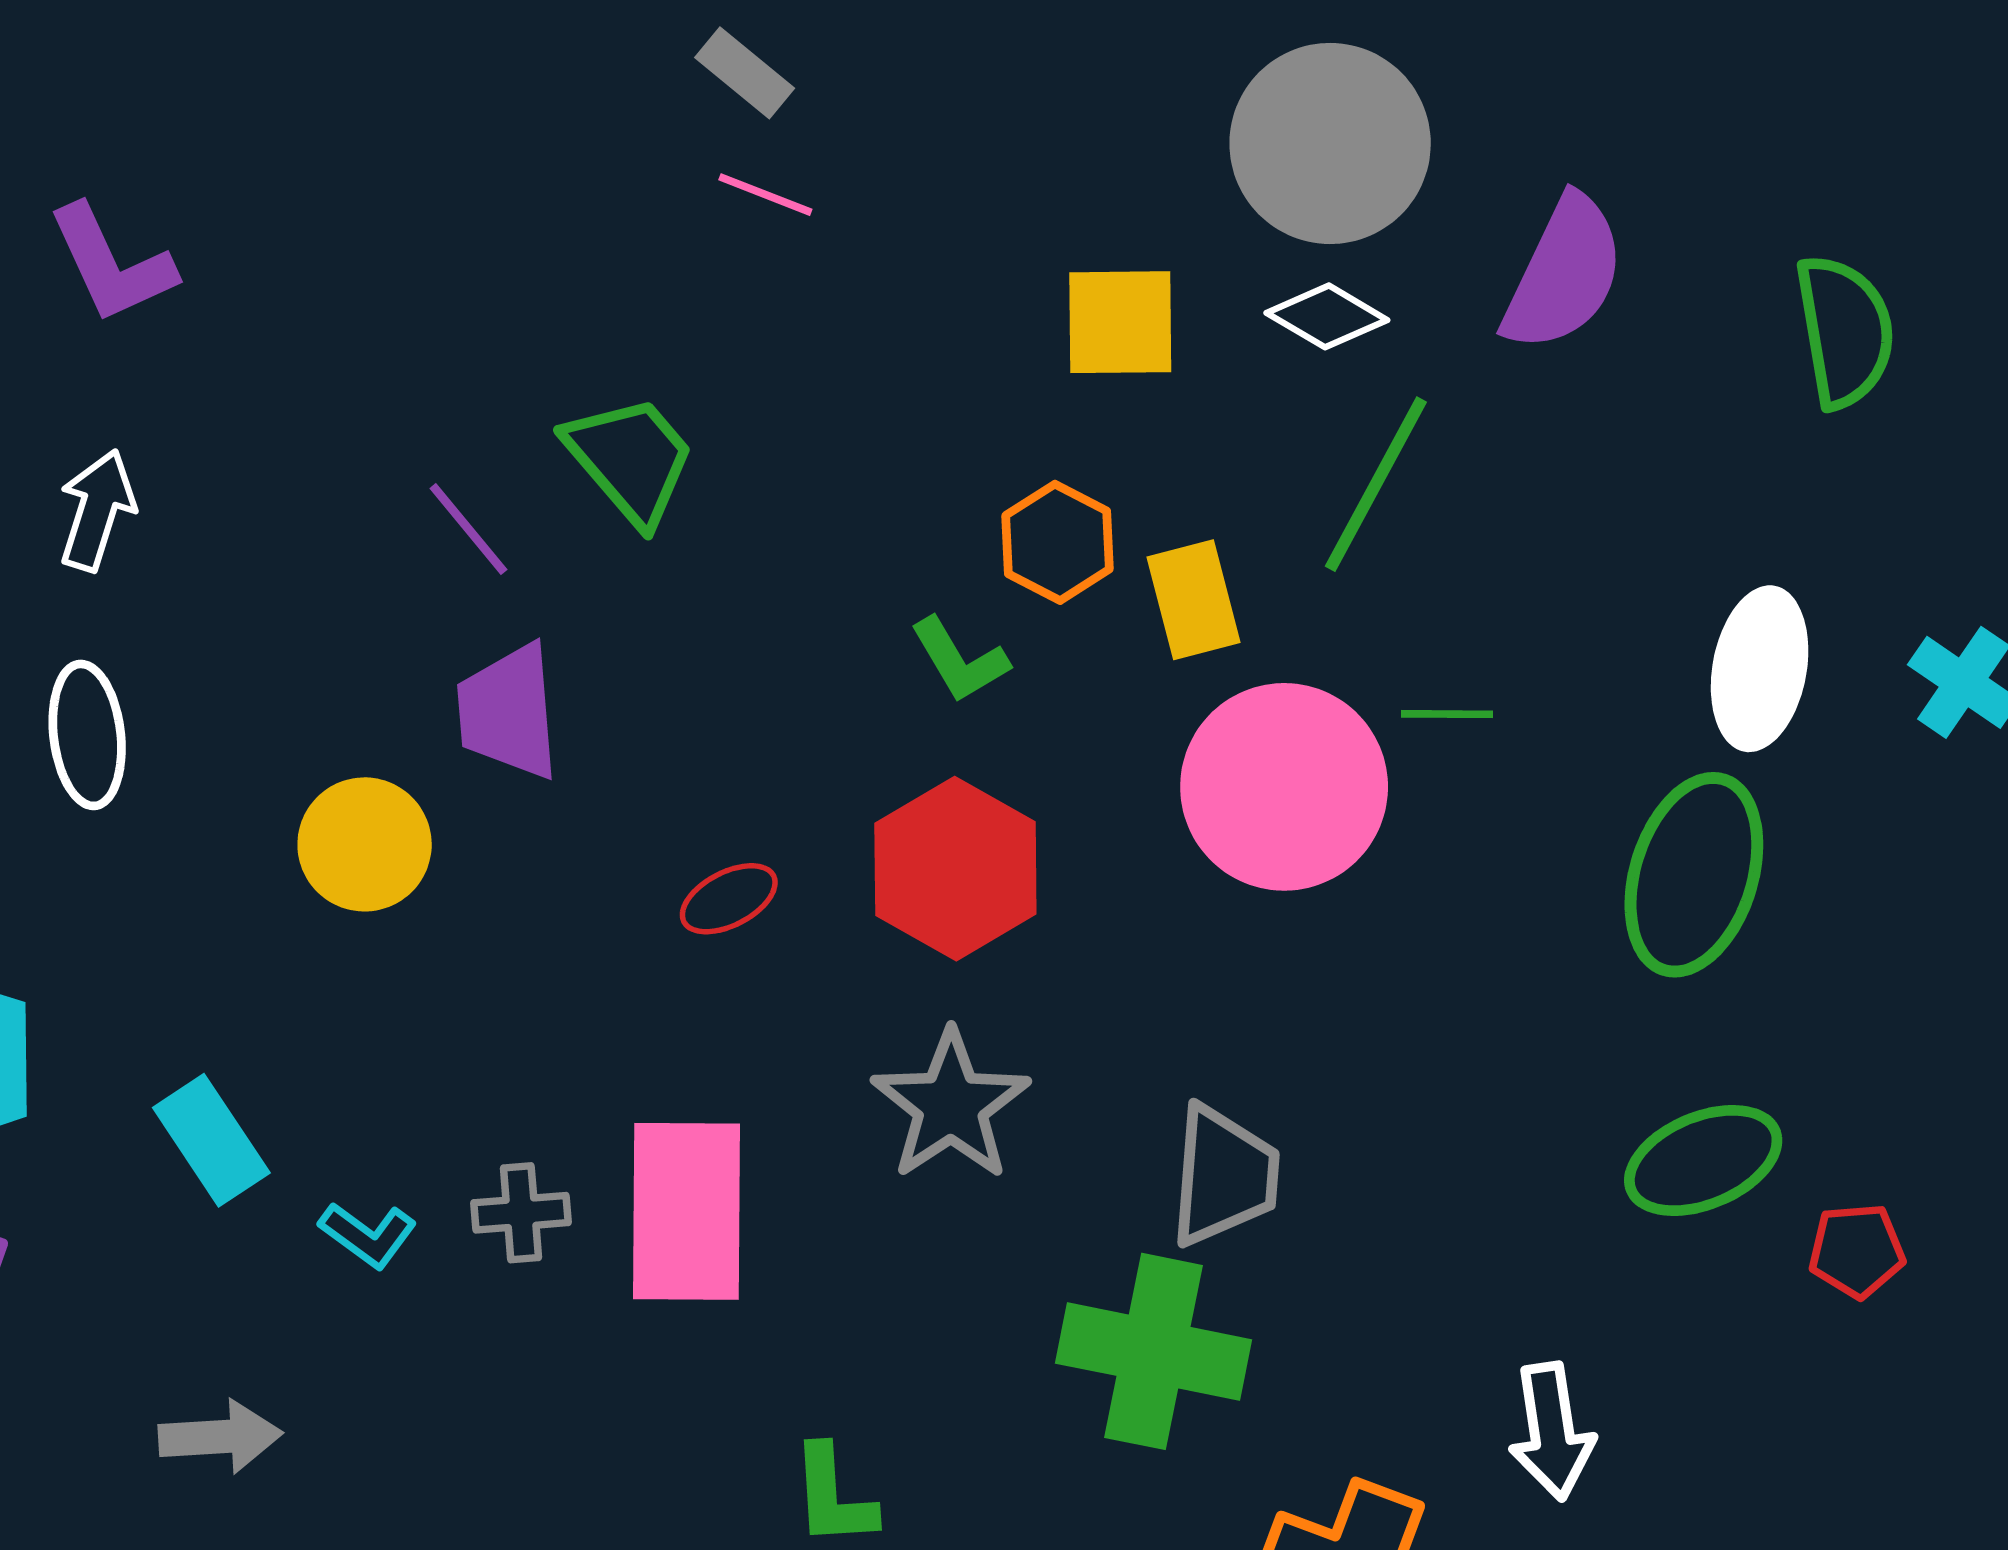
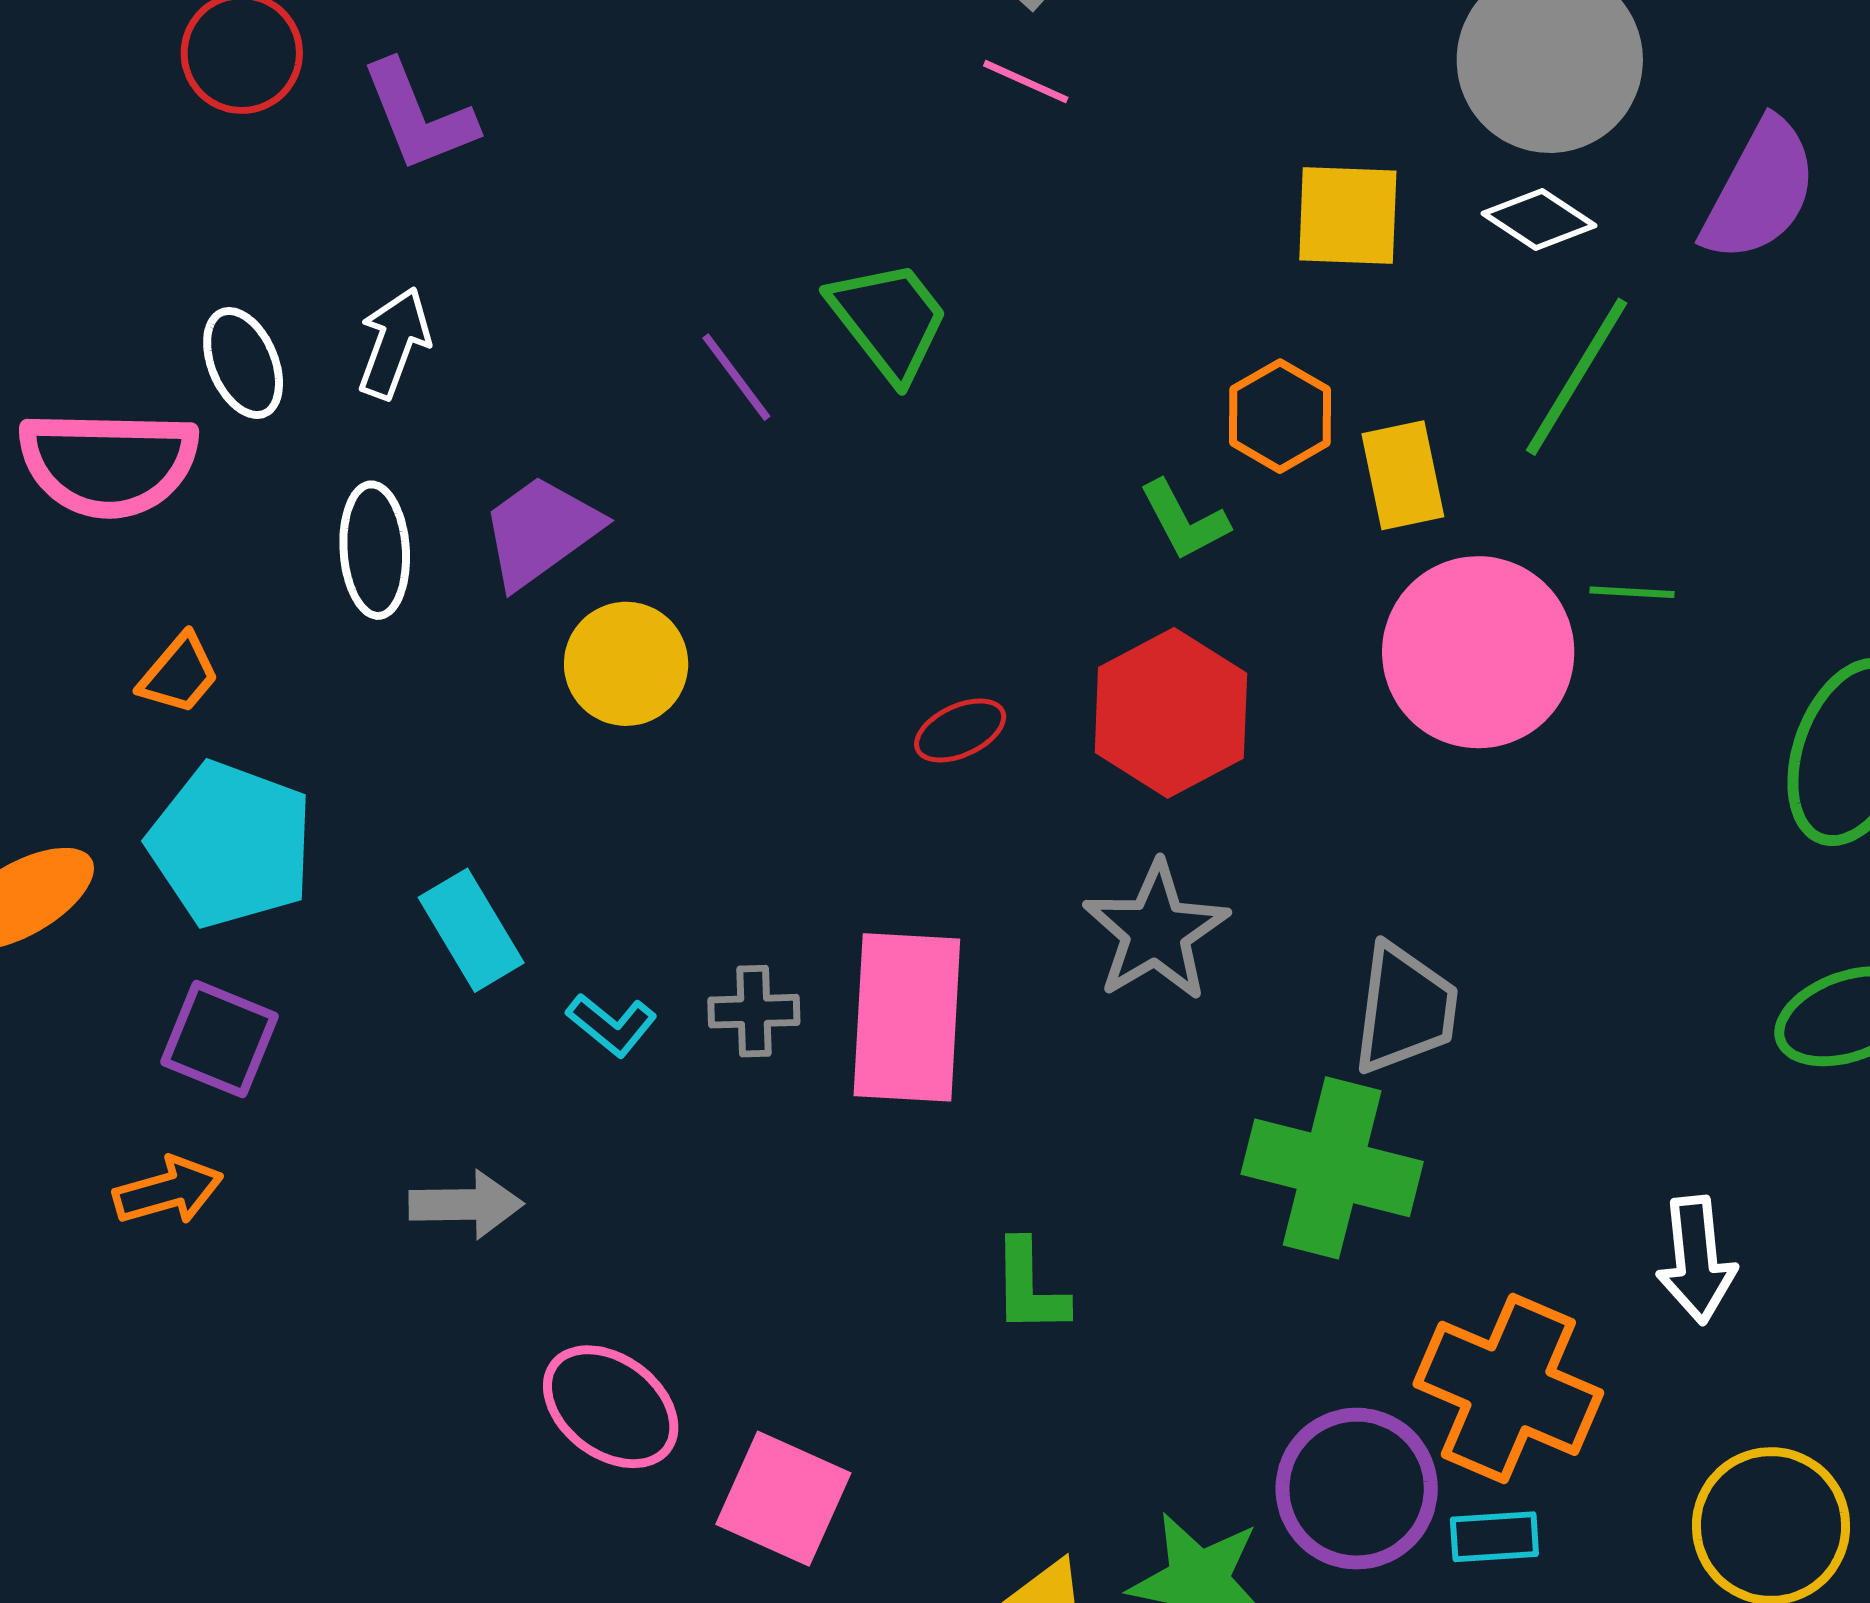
purple trapezoid: (508, 712) -> (541, 531), moved, turned 56

